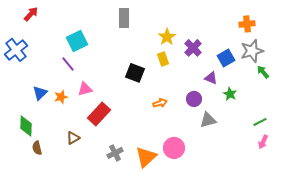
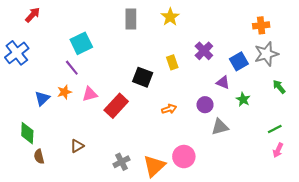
yellow star: (167, 37) -> (170, 17), moved
green arrow: (263, 72) -> (279, 87), moved
orange star: (61, 97) -> (64, 92), moved
red rectangle: (99, 114) -> (116, 106), moved

